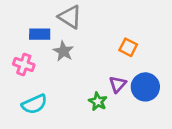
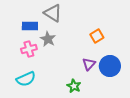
orange square: (128, 47) -> (97, 36), turned 32
pink cross: (24, 64) -> (29, 49), moved, turned -35
green star: (98, 101) -> (74, 86), moved

